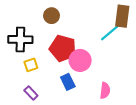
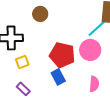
red pentagon: (63, 48) -> (62, 55), moved
pink circle: (80, 60) -> (90, 50), moved

